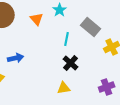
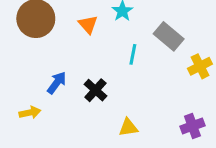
blue arrow: (16, 58) -> (57, 83), turned -42
black cross: (71, 63) -> (95, 90), moved

